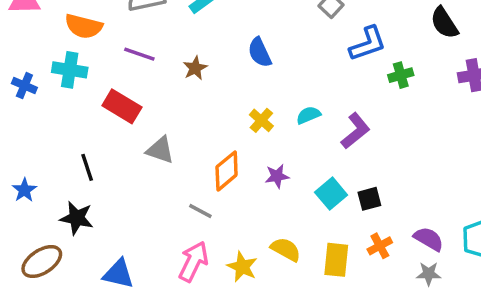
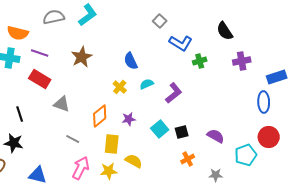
blue L-shape: (368, 44) -> (181, 43), turned 50
blue semicircle: (260, 52) -> (131, 61), moved
purple line: (139, 54) -> (40, 53), moved
brown star: (195, 68) -> (82, 57), size x1.5
gray line: (200, 211) -> (73, 139), moved
purple semicircle: (429, 239) -> (216, 136), moved
yellow rectangle: (336, 260) -> (112, 144), moved
yellow star: (242, 267) -> (109, 171), turned -30

